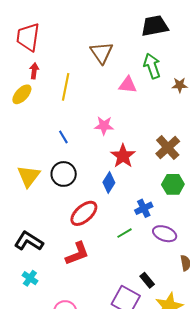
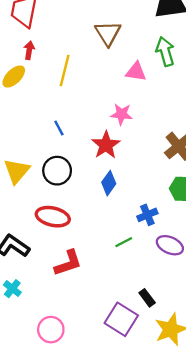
pink star: (104, 126) -> (121, 114), moved
red star: (123, 156) -> (106, 145), moved
red ellipse: (84, 213) -> (53, 217), moved, turned 52

